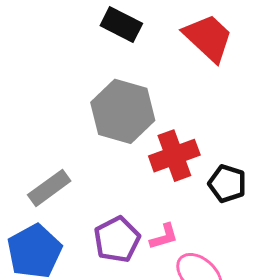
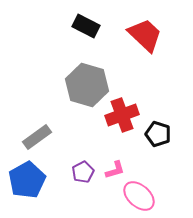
purple pentagon: (117, 239) -> (83, 172), size x0.7

